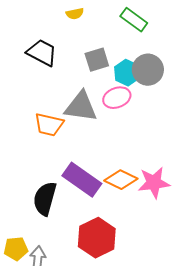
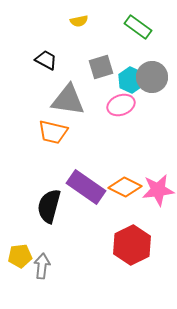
black trapezoid: (42, 53) -> (46, 60), size x0.7
gray triangle: (81, 107) -> (68, 100), moved
red hexagon: (97, 238) -> (132, 245), moved

